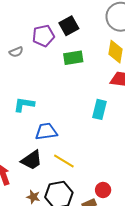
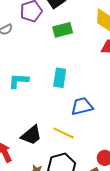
cyan rectangle: (99, 109) -> (60, 78), moved
blue trapezoid: (46, 132) -> (82, 106), moved

